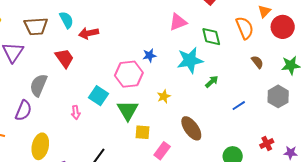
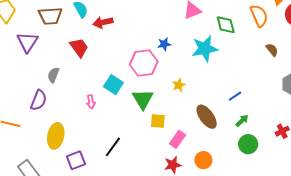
green arrow: (212, 82) -> (242, 121), moved
gray semicircle: (38, 85) -> (53, 75), size x0.7
blue line: (239, 106) -> (235, 96), moved

